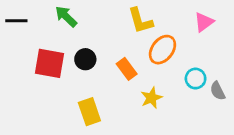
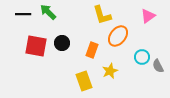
black line: (16, 21) -> (23, 14), moved
orange rectangle: (127, 69) -> (92, 50), turned 56
yellow rectangle: (89, 112) -> (84, 81), moved

